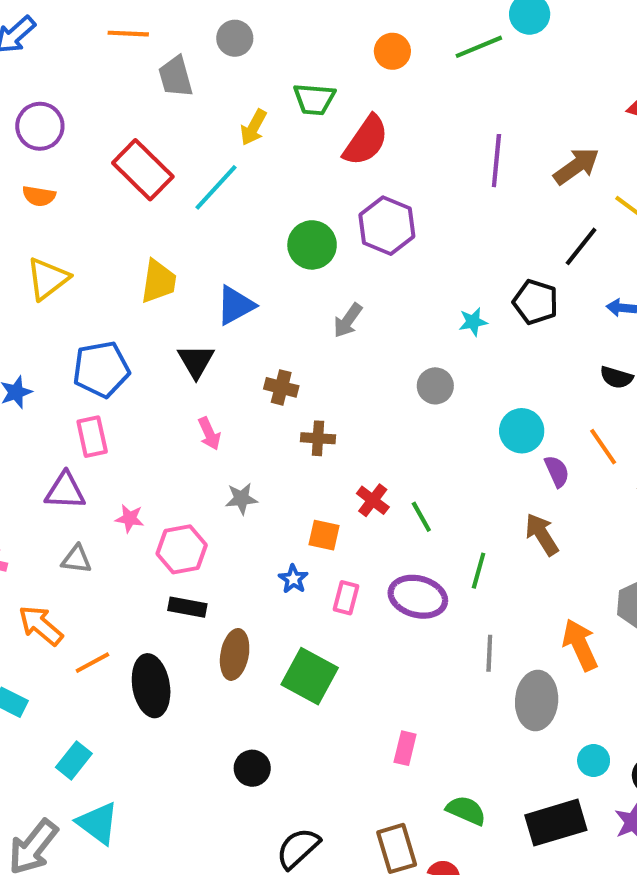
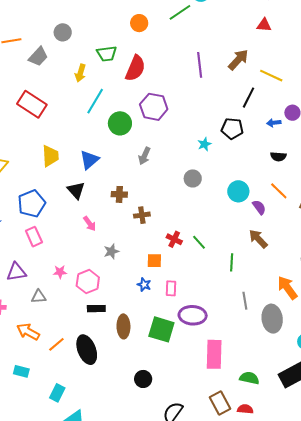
gray trapezoid: (176, 77) -> (38, 57), turned -110
cyan line: (216, 187) -> (95, 101), moved
purple triangle: (65, 491) -> (16, 272), moved
purple ellipse: (418, 597) -> (193, 315), moved
pink rectangle: (405, 748) -> (214, 354), size x1.8

